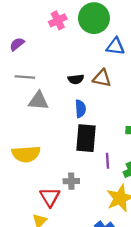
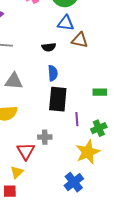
blue triangle: (115, 46) -> (66, 23), moved
brown triangle: (102, 78) -> (80, 40), moved
gray triangle: (38, 101) -> (14, 81), moved

